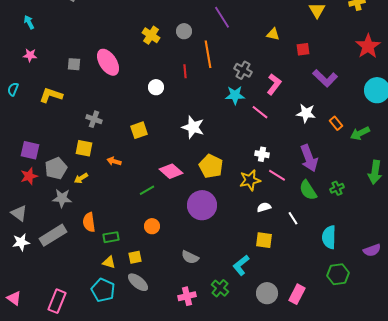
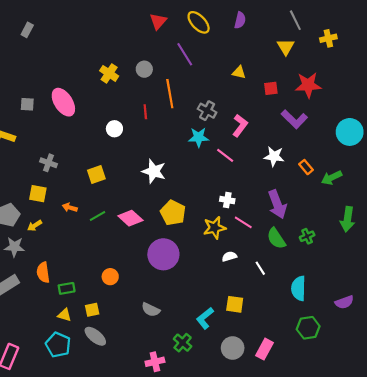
red star: (368, 46) -> (308, 85), moved, turned 30
green line: (147, 190) -> (97, 216), moved
yellow square: (264, 240) -> (235, 304), moved
pink cross: (187, 296) -> (155, 362), moved

